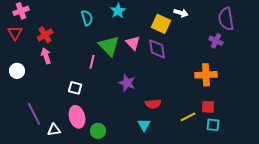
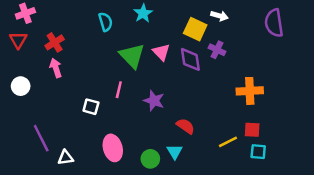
purple cross: (216, 41) -> (217, 50), moved
pink line: (92, 62) -> (119, 90), moved
red semicircle: (153, 104) -> (185, 126), turned -140
pink ellipse: (77, 117) -> (113, 148), moved
green circle: (98, 131) -> (150, 159), moved

